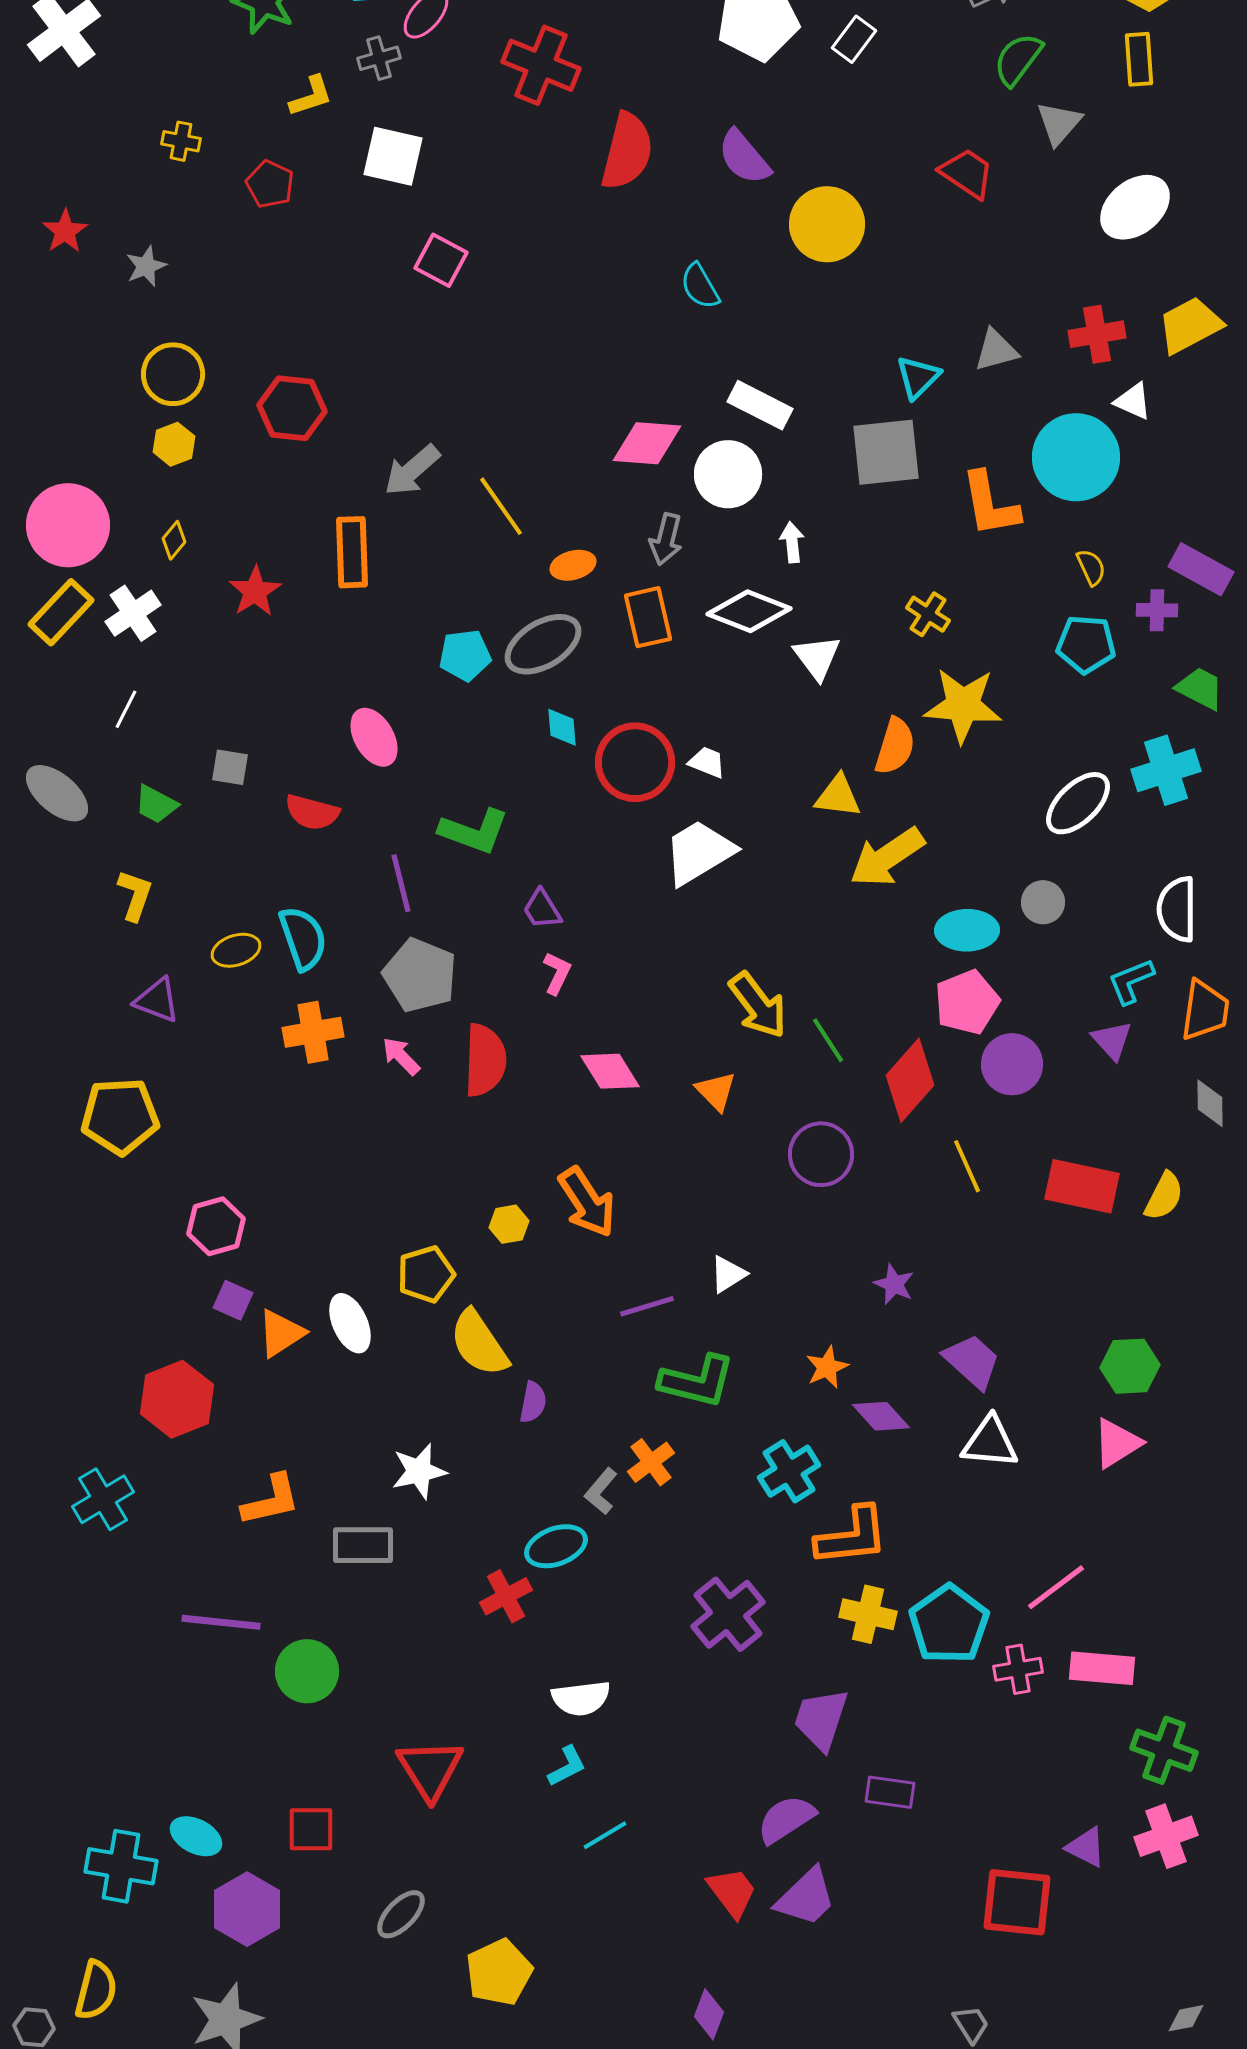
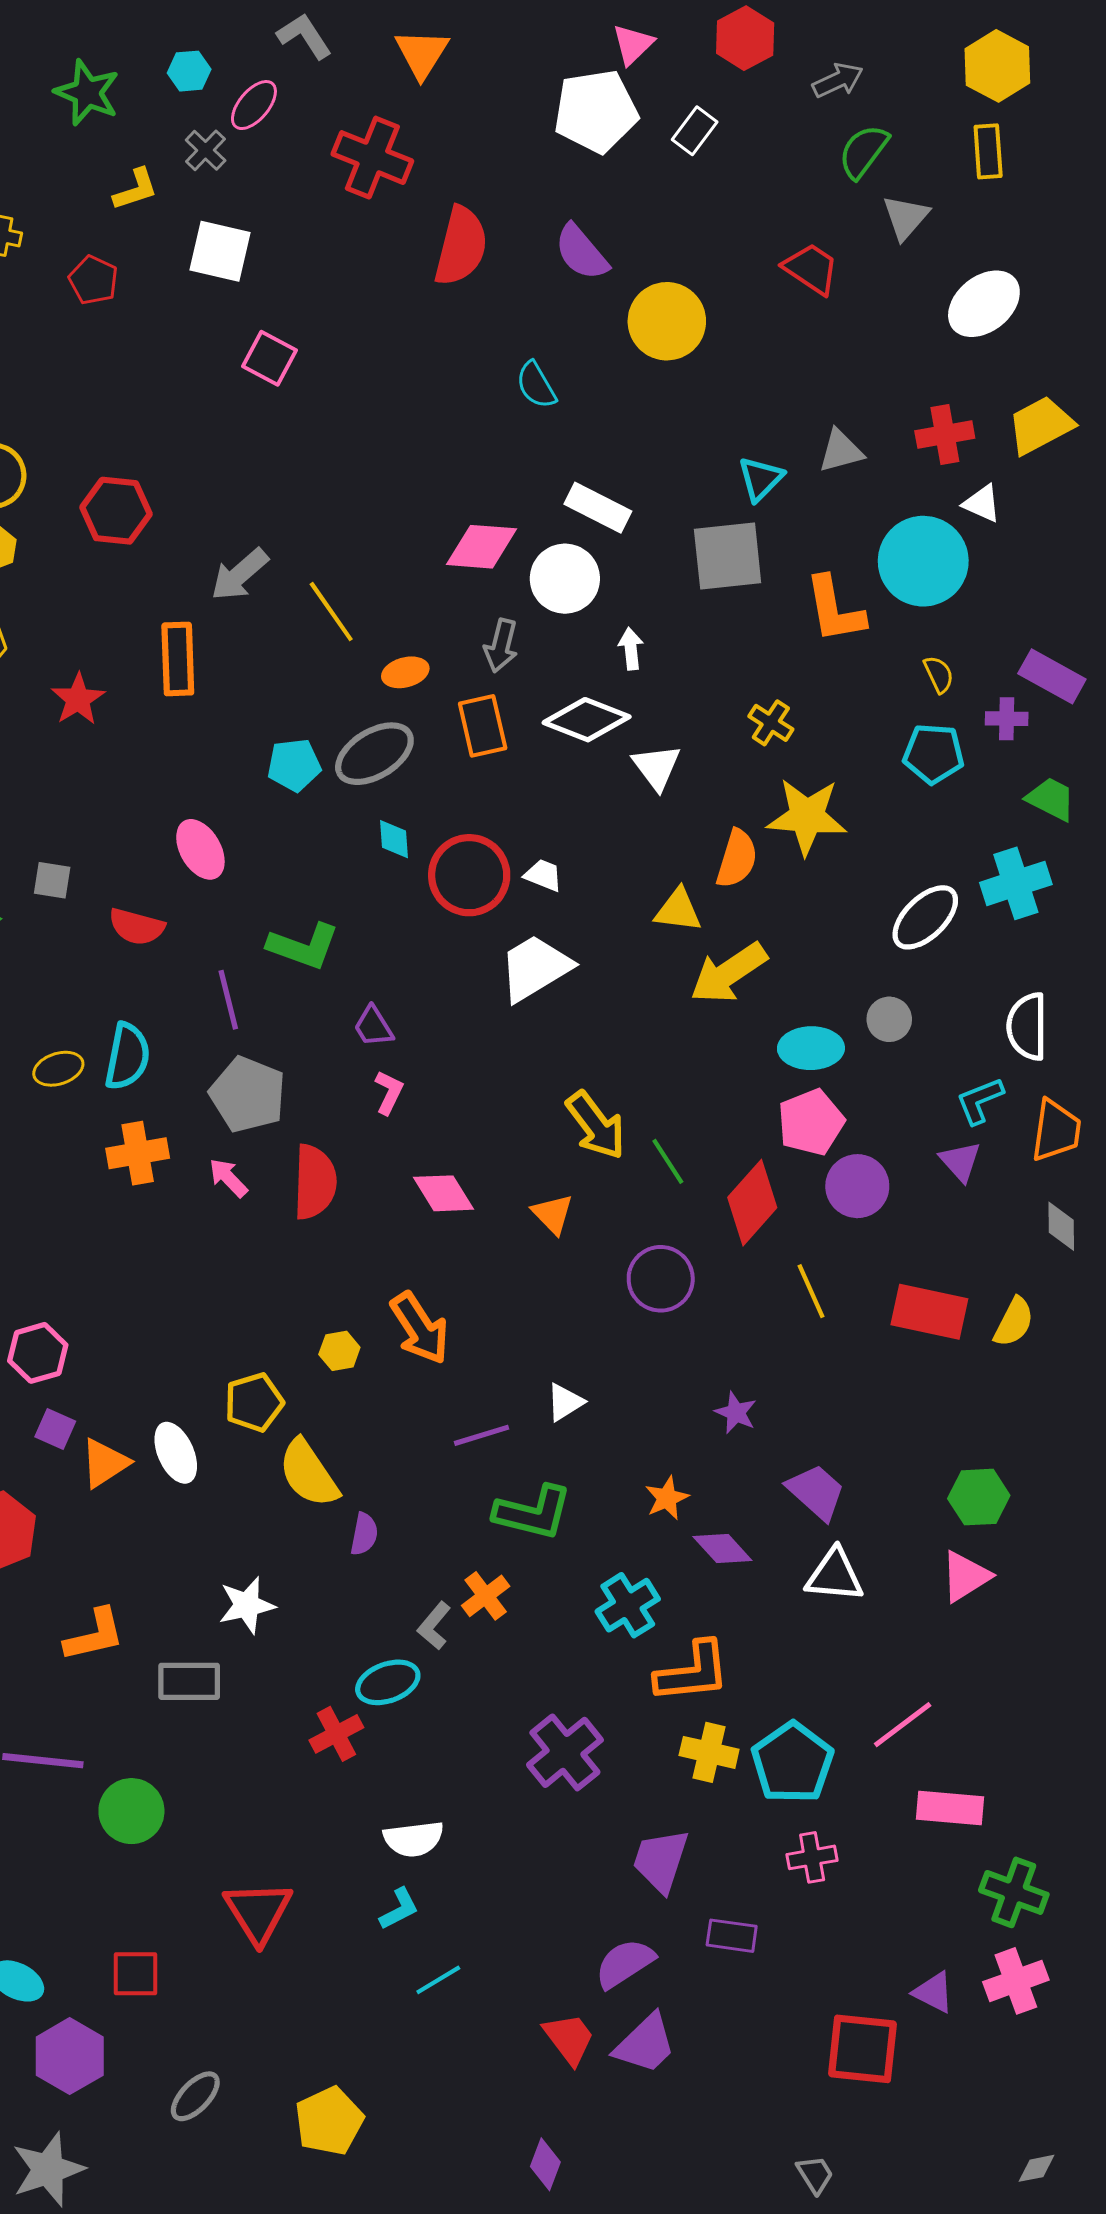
gray cross: (379, 58) -> (206, 150), turned -30
cyan semicircle: (303, 938) -> (127, 1056), turned 30
pink cross: (1018, 1669) -> (812, 1857), moved
gray ellipse: (401, 1914) -> (195, 2096), moved

